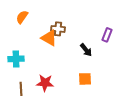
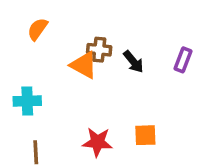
black arrow: (86, 50) -> (133, 62), moved
red star: (45, 83) -> (97, 142), moved

